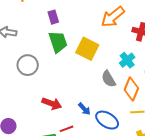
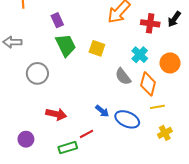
yellow square: (87, 49) -> (97, 48), size x0.7
red arrow: (52, 104) -> (56, 114), moved

